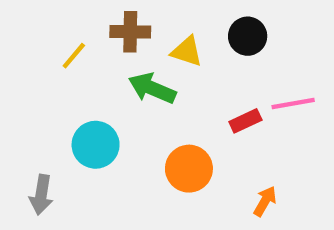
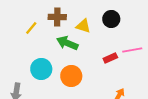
orange circle: (189, 169) -> (71, 76), moved

